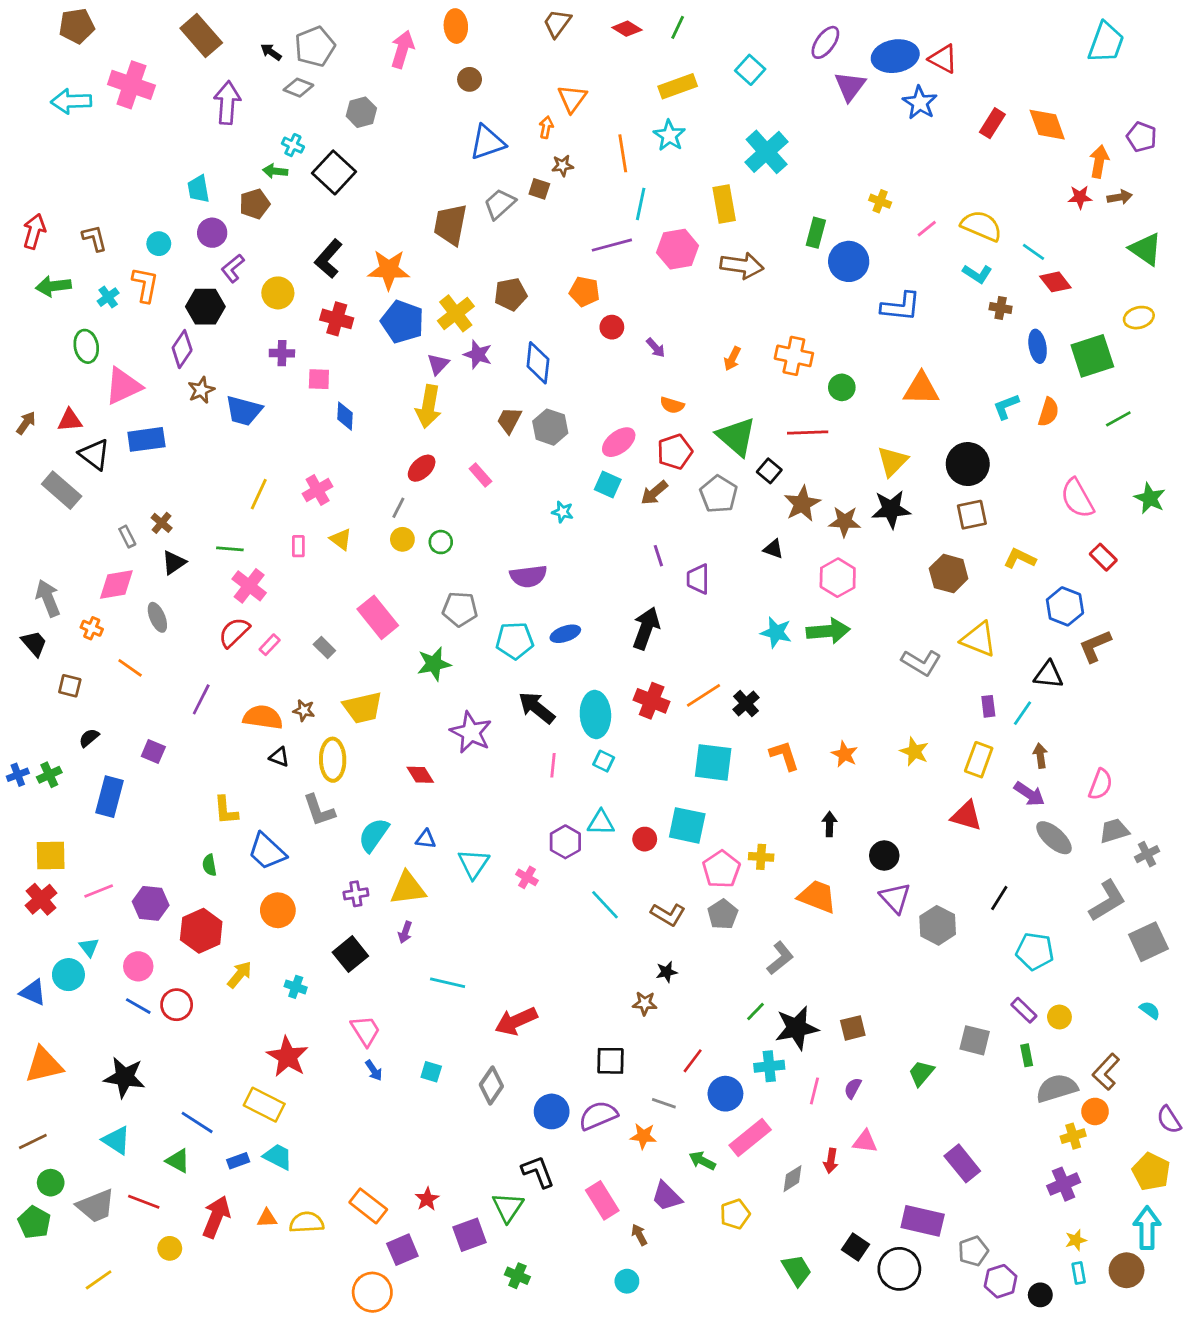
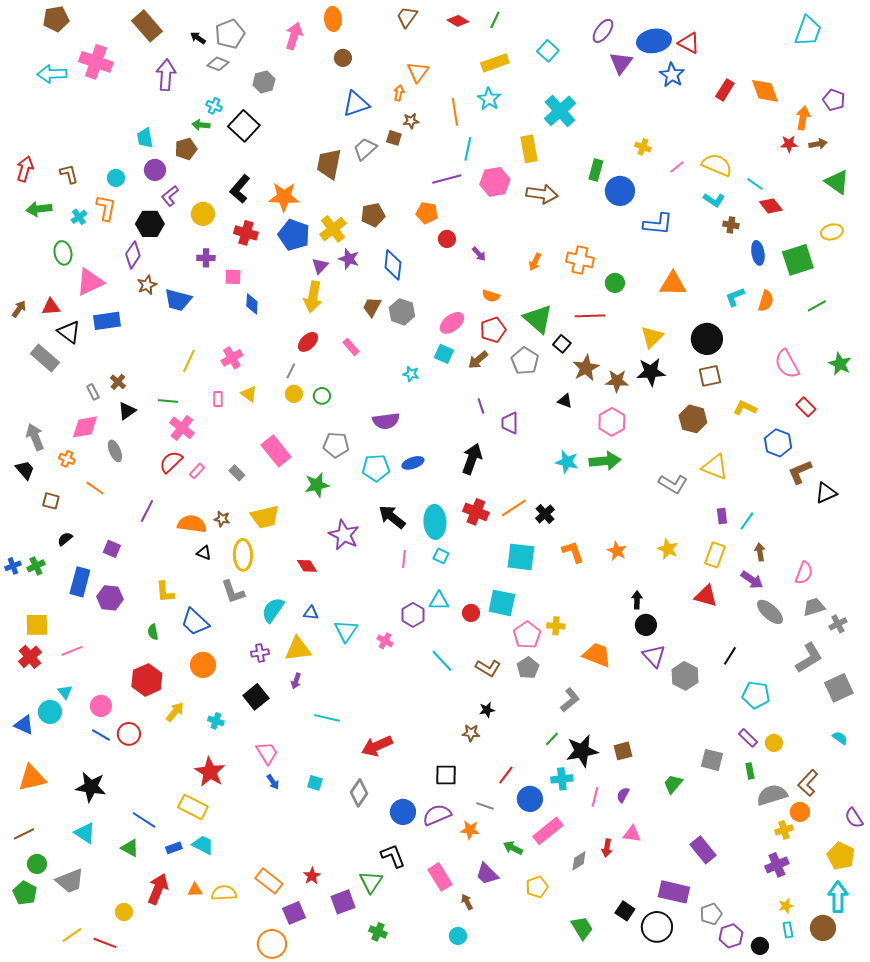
black triangle: (1049, 675) -> (826, 493), moved, turned -30
black arrow: (829, 824) -> (637, 600), moved
purple hexagon: (151, 903) -> (110, 598), moved
red line: (144, 1202) -> (105, 943), moved

